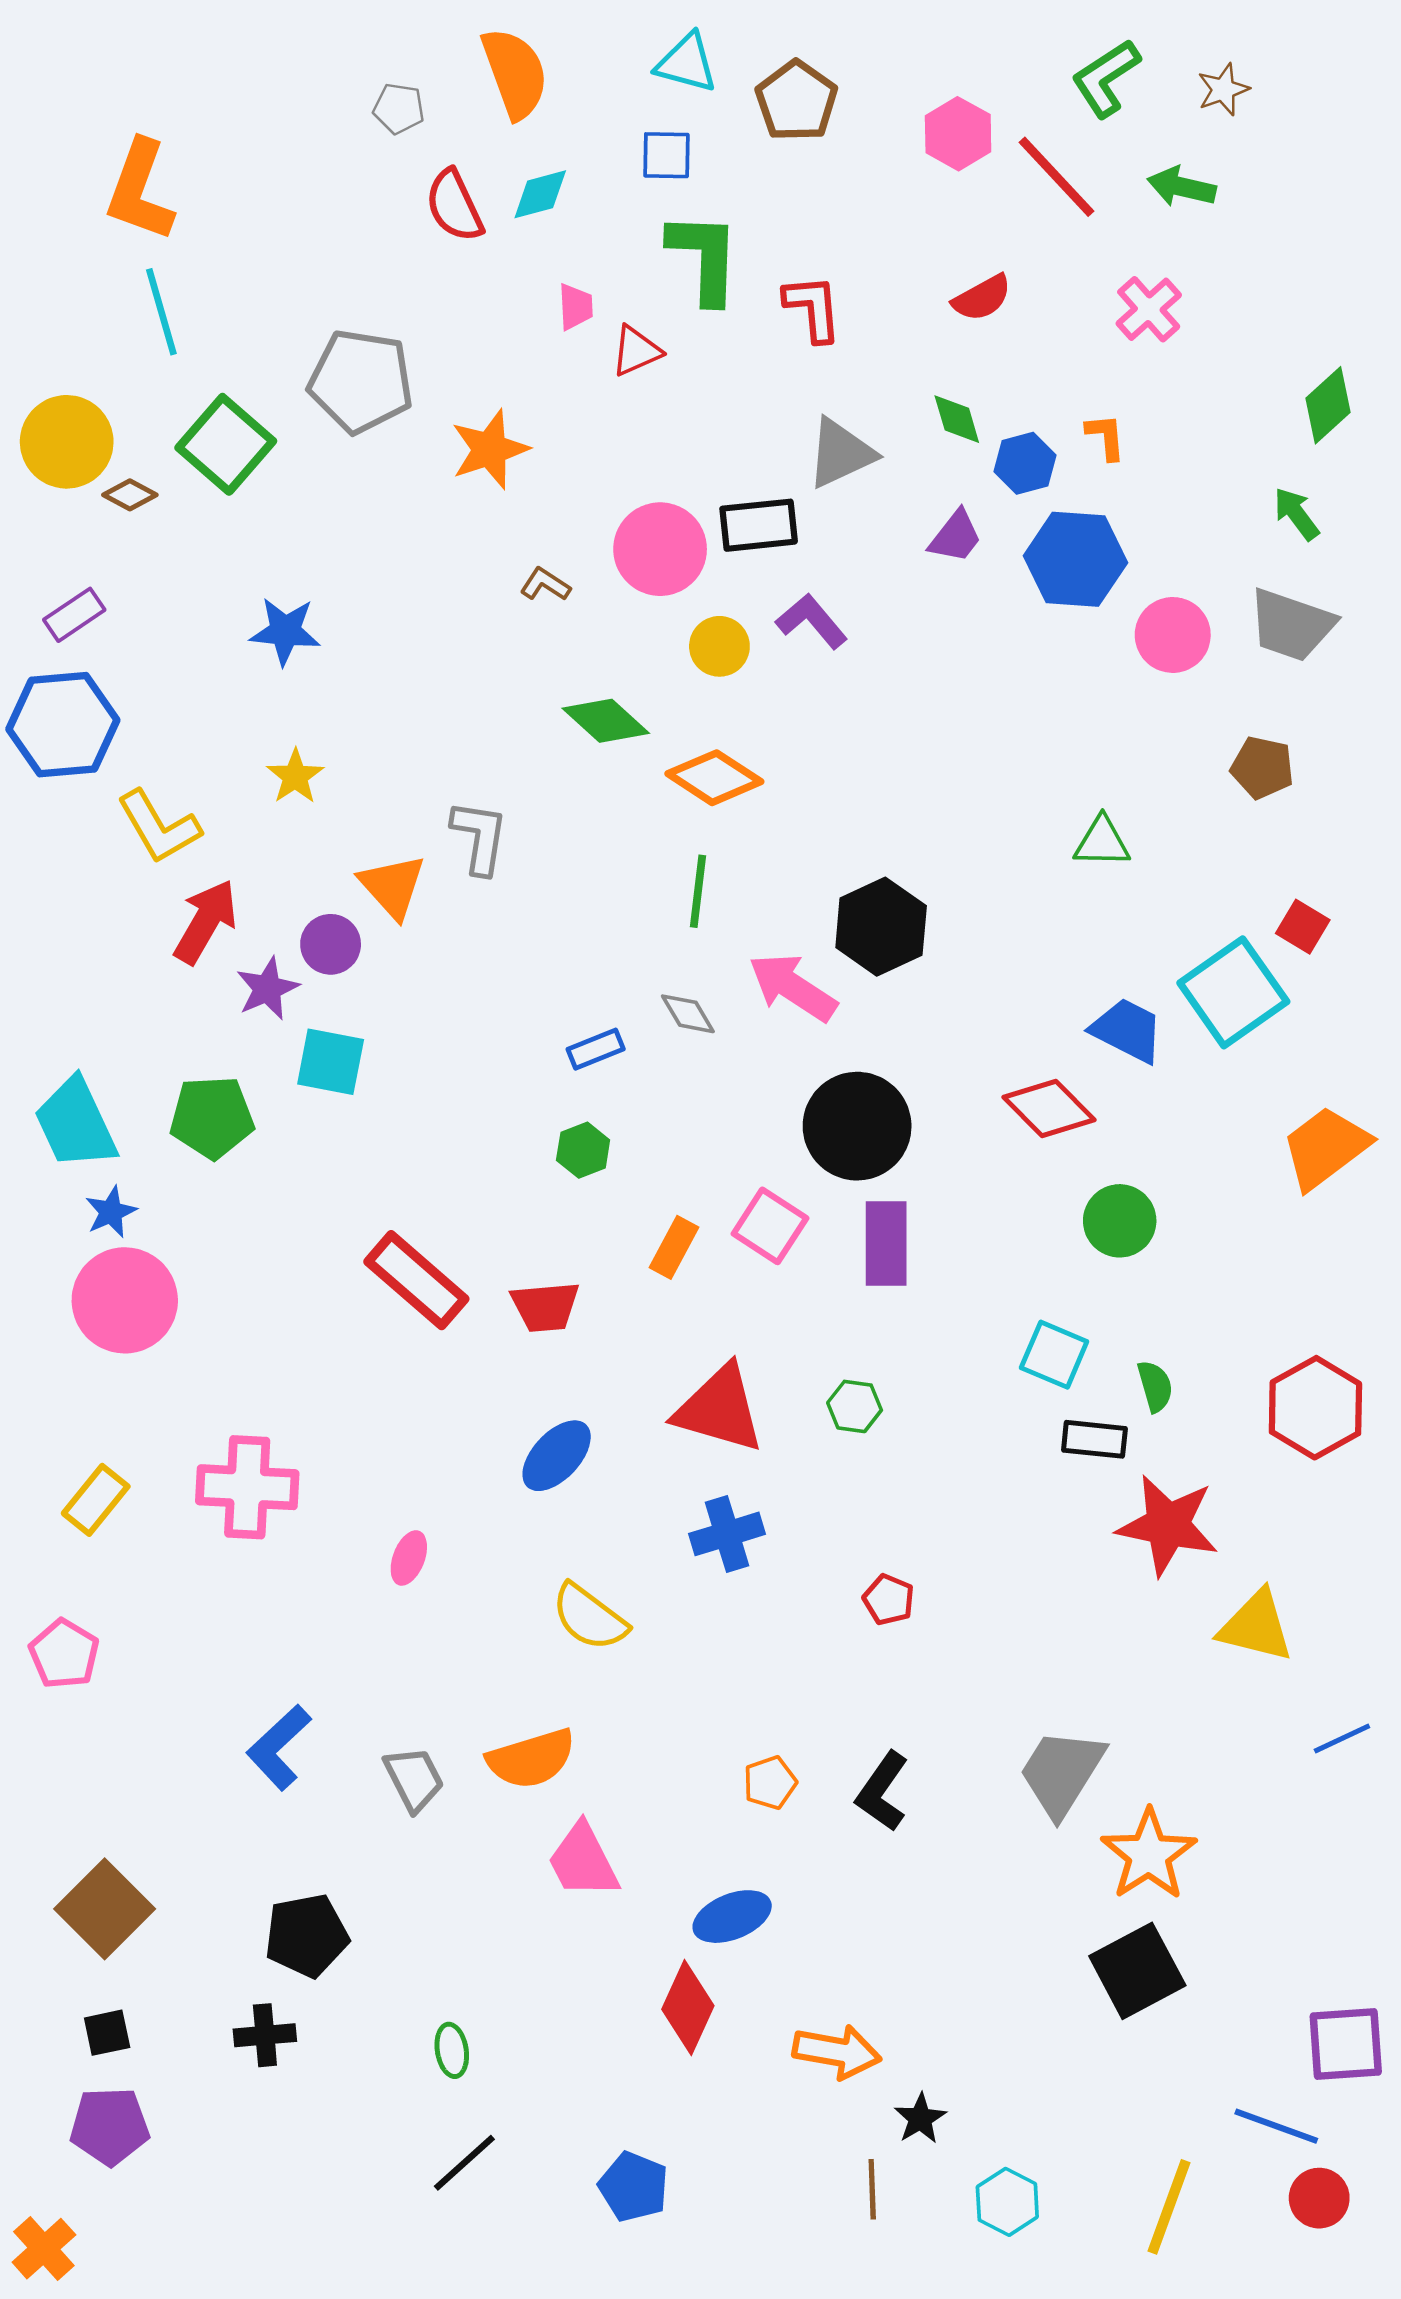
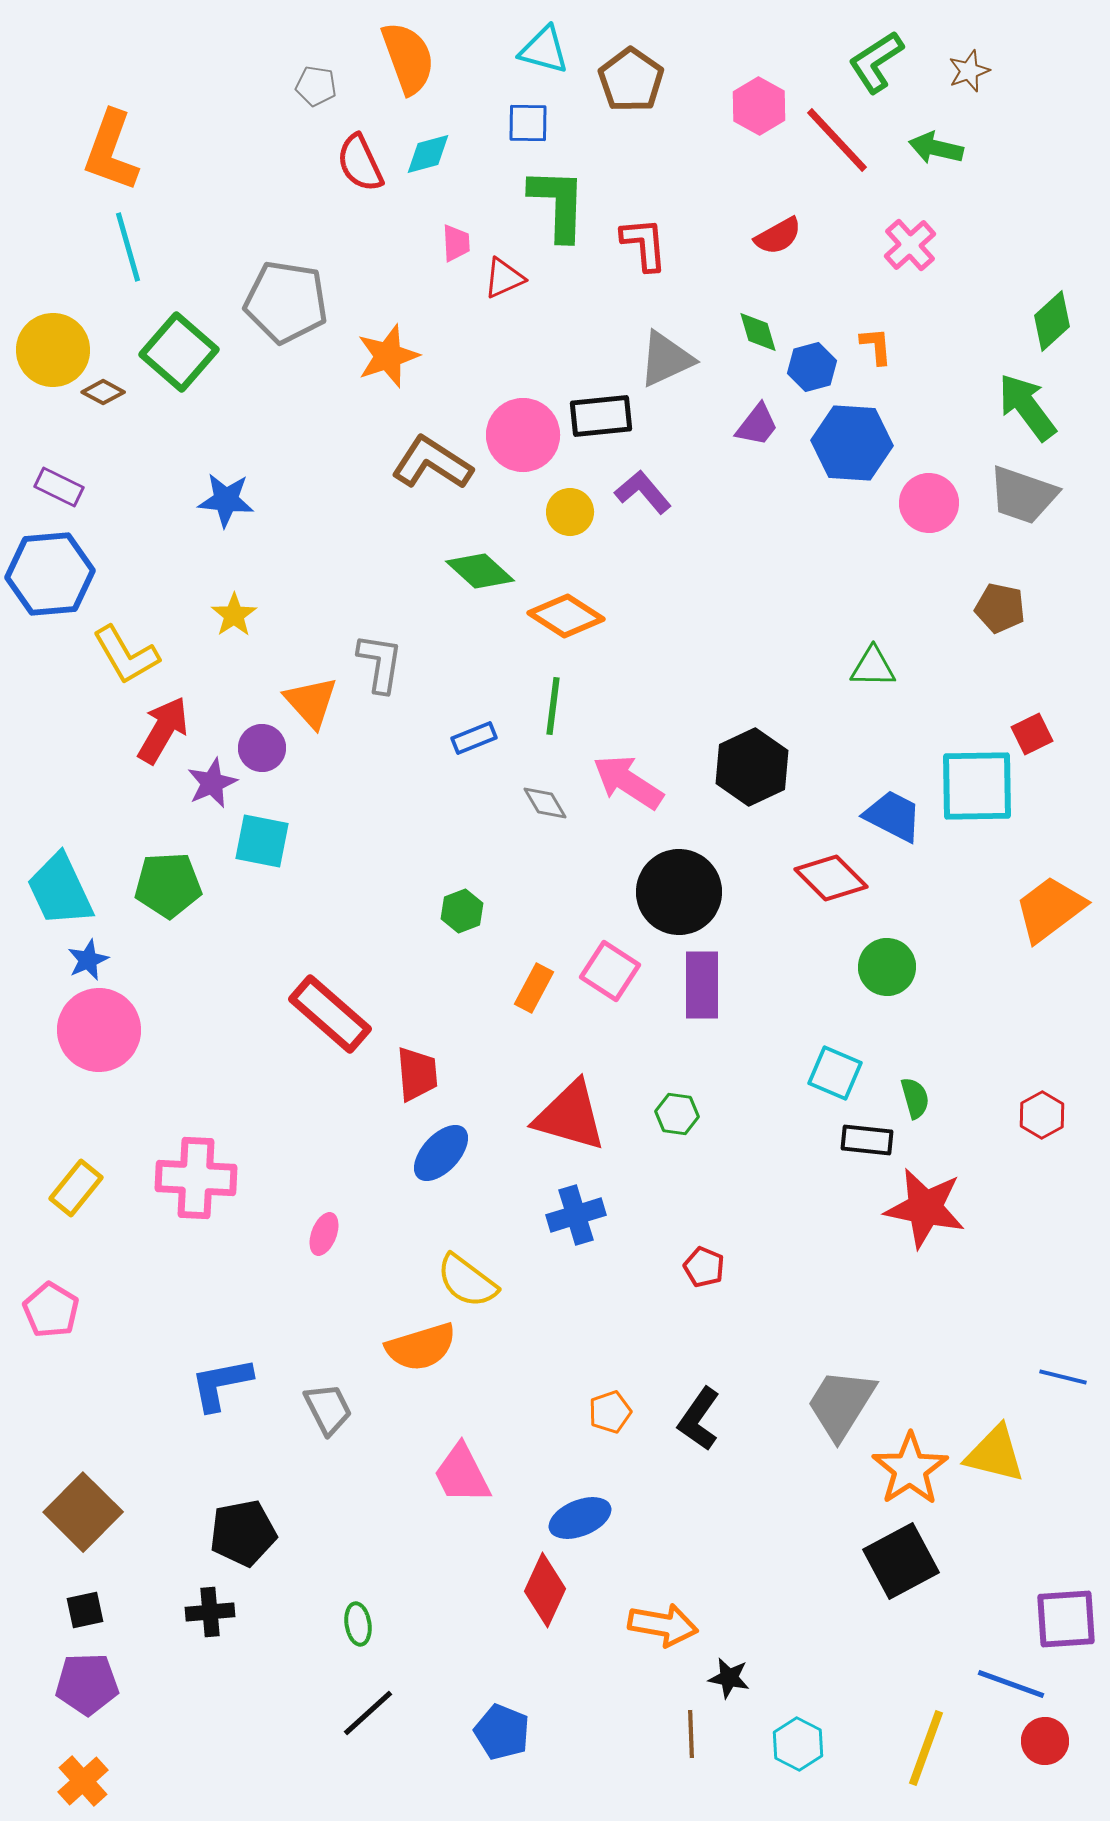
green arrow: (1296, 514) -> (1027, 407), size x1.6
brown L-shape: (545, 584) -> (432, 463), size x2.0
purple rectangle: (74, 615) -> (59, 487), turned 60
black hexagon: (881, 927) -> (752, 767), moved
red square: (1303, 927) -> (1032, 734), turned 33
cyan square: (1233, 992) -> (977, 786), turned 34
blue rectangle: (596, 1049) -> (474, 738), moved
red trapezoid: (545, 1307) -> (417, 1074), moved, turned -90
red hexagon: (1315, 1408) -> (1042, 1115), size x0.6
yellow triangle: (1256, 1626) -> (995, 1454), moved
blue line: (1342, 1739) -> (1063, 1377), turned 39
blue L-shape: (279, 1747) -> (221, 1384), turned 32
orange semicircle: (531, 1759) -> (421, 1347), moved
black star: (920, 2119) -> (729, 1678), turned -30
orange cross: (44, 2249) -> (83, 1781), moved

